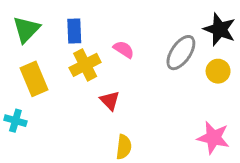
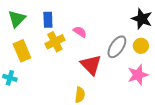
gray ellipse: (181, 53) -> (117, 47), moved
red triangle: (110, 101) -> (91, 65), moved, size x1.6
pink star: (213, 138) -> (138, 75), moved, turned -30

